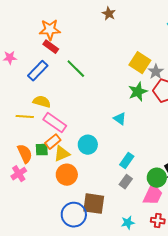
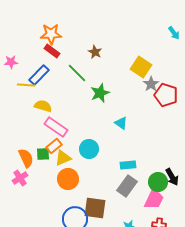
brown star: (109, 14) -> (95, 52), moved
gray star: (156, 72) -> (151, 84), moved
green star: (138, 92) -> (100, 93), moved
yellow line: (25, 117) -> (26, 85), moved
cyan rectangle: (127, 161) -> (128, 165), turned 49
gray rectangle: (126, 182) -> (127, 186), size x1.5

